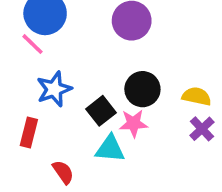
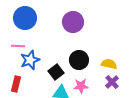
pink line: (32, 44) -> (18, 46), moved, turned -40
pink star: (133, 123) -> (81, 86), moved

